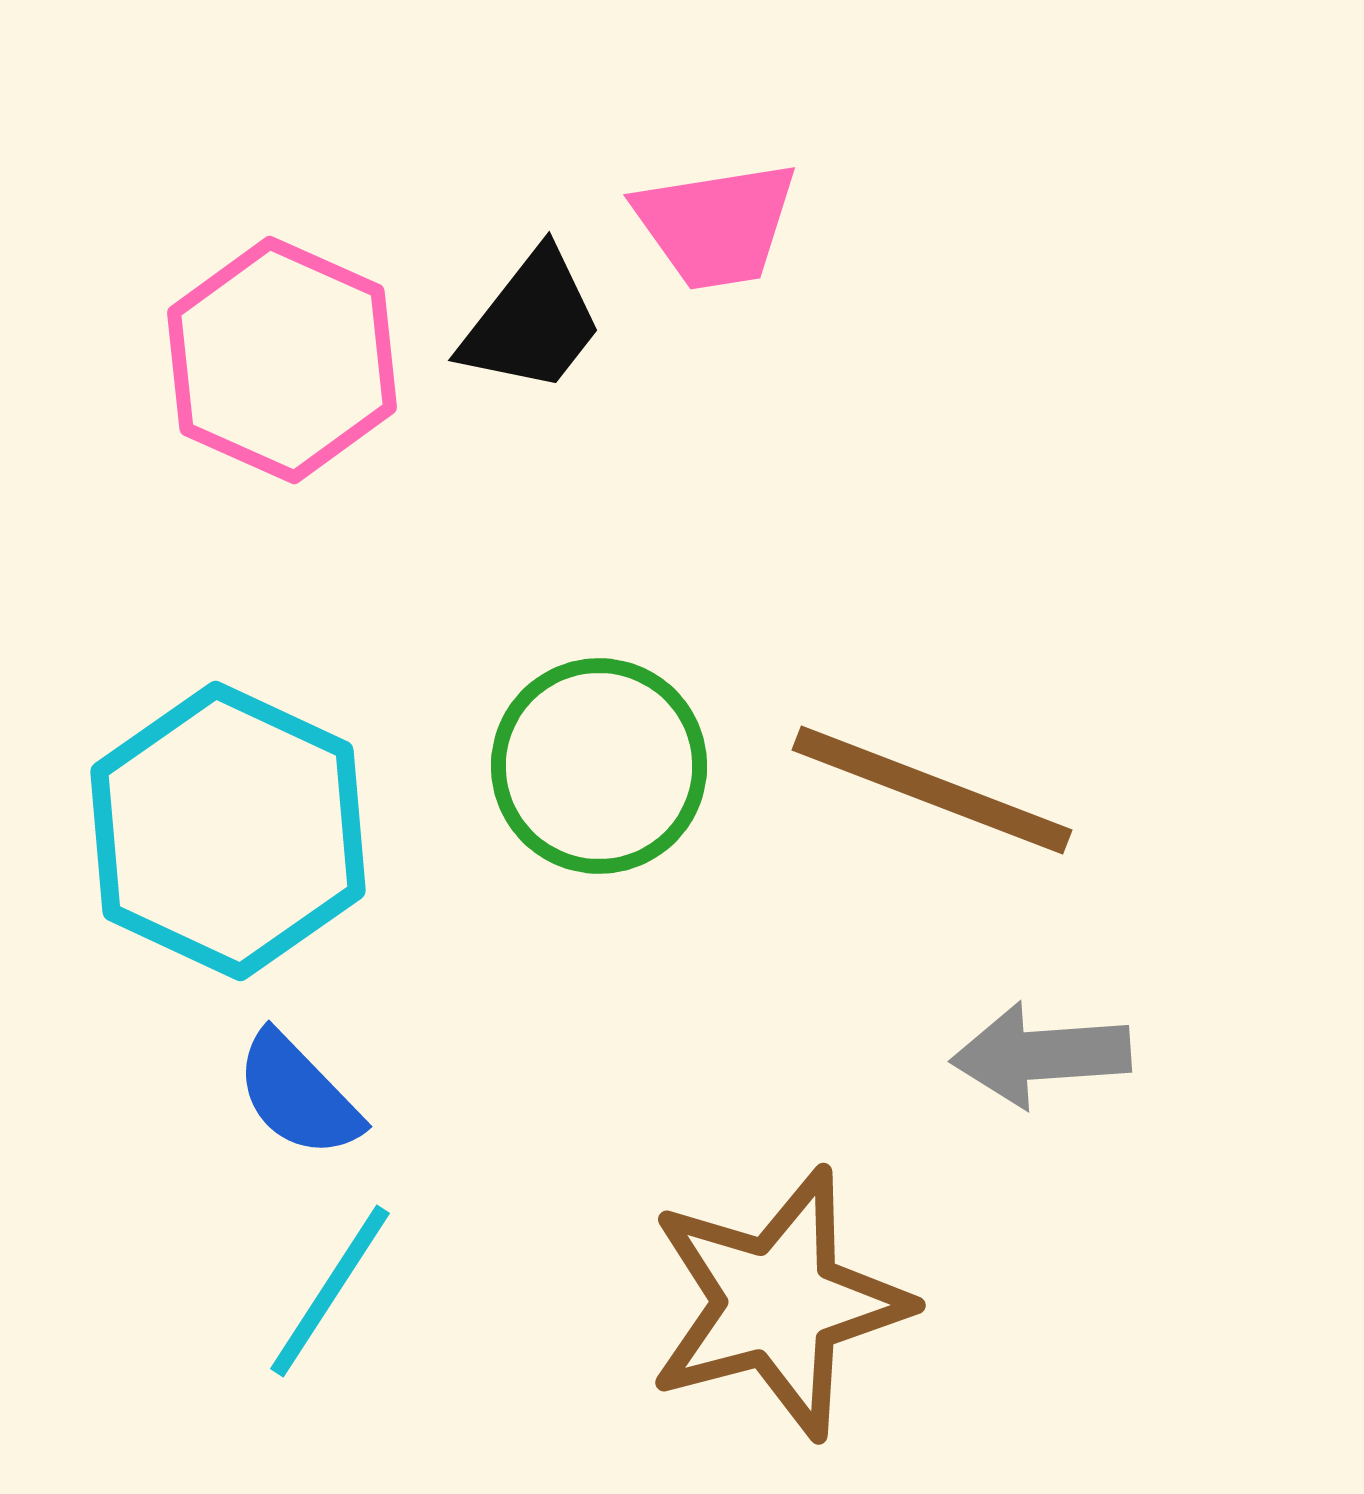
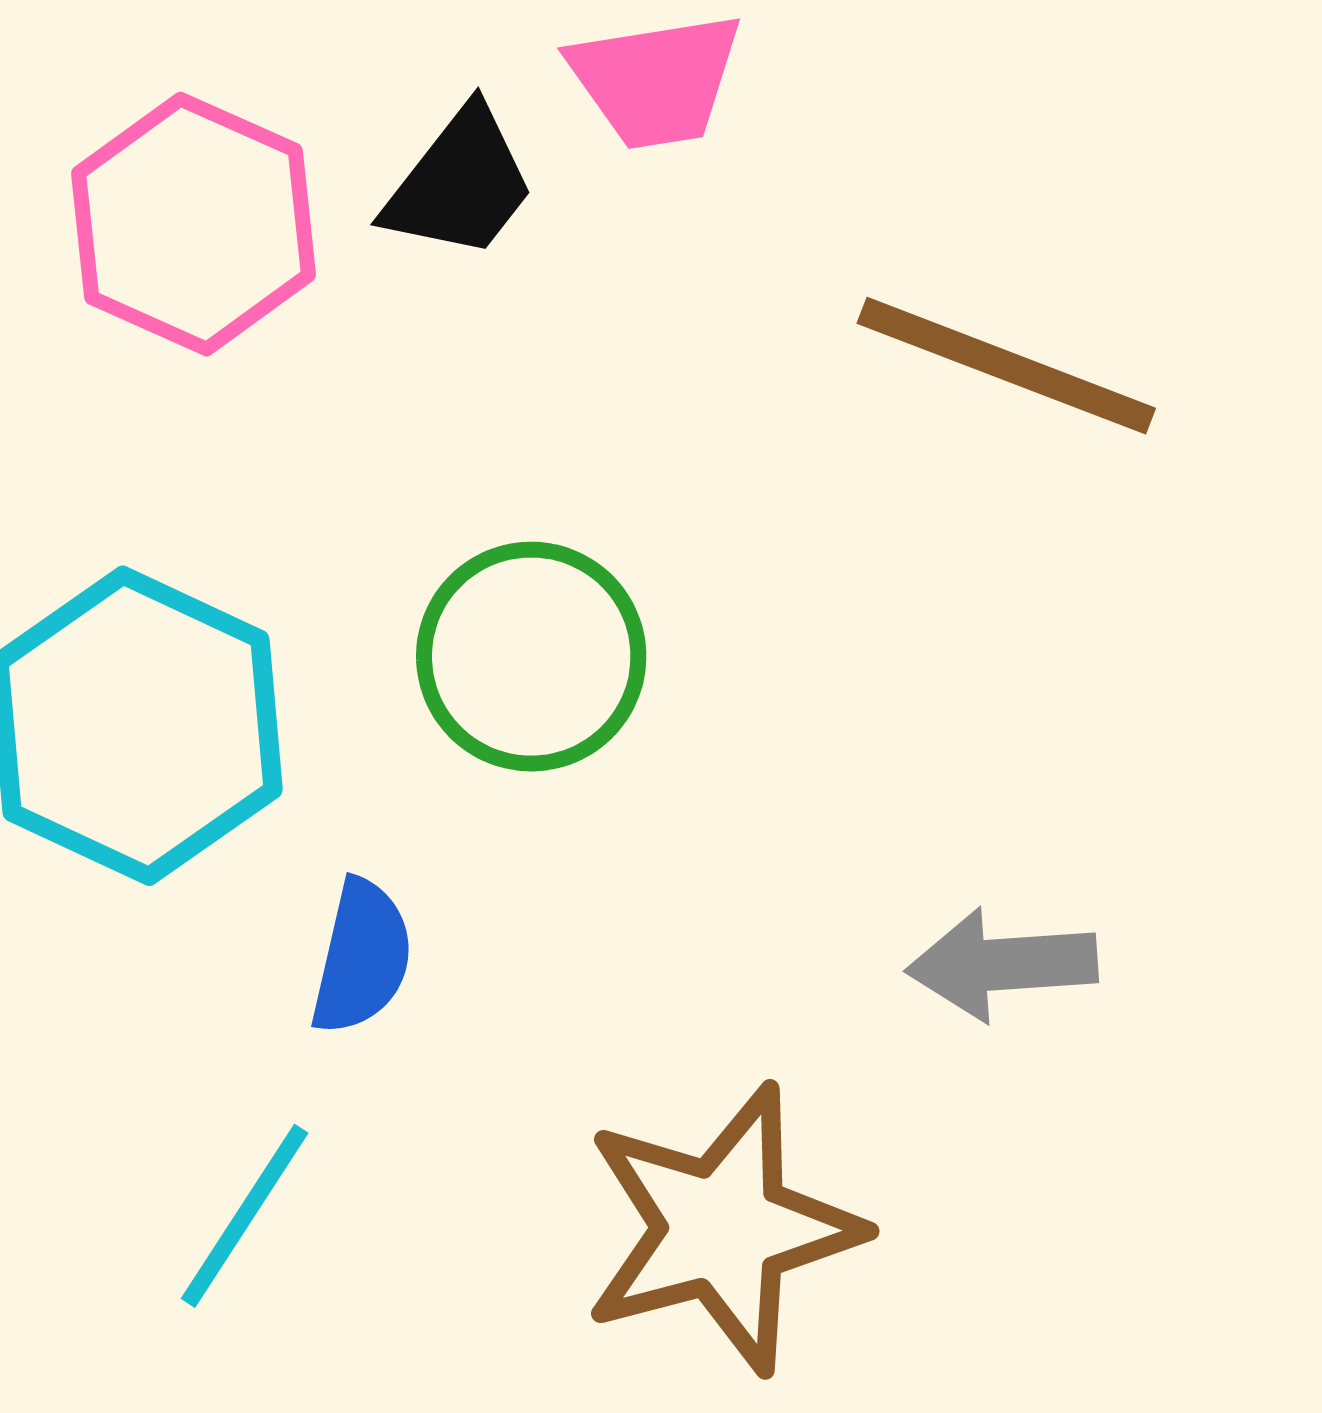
brown line: (932, 790) -> (1006, 366), moved
blue semicircle: (298, 1095) -> (362, 957), moved, turned -123

